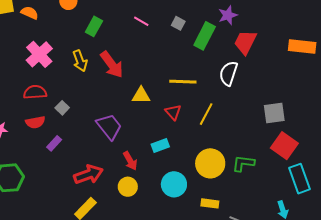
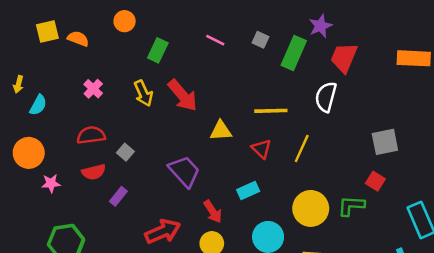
pink cross: (39, 54) -> (93, 89), size x0.6
red square: (284, 146) -> (375, 181), moved, size x0.6

